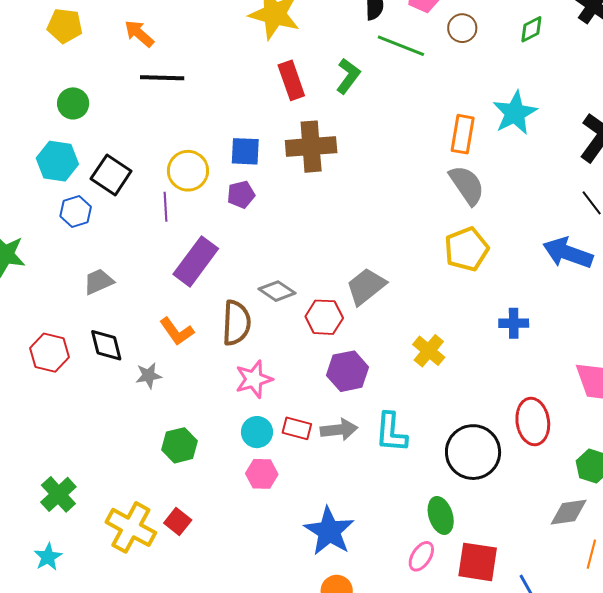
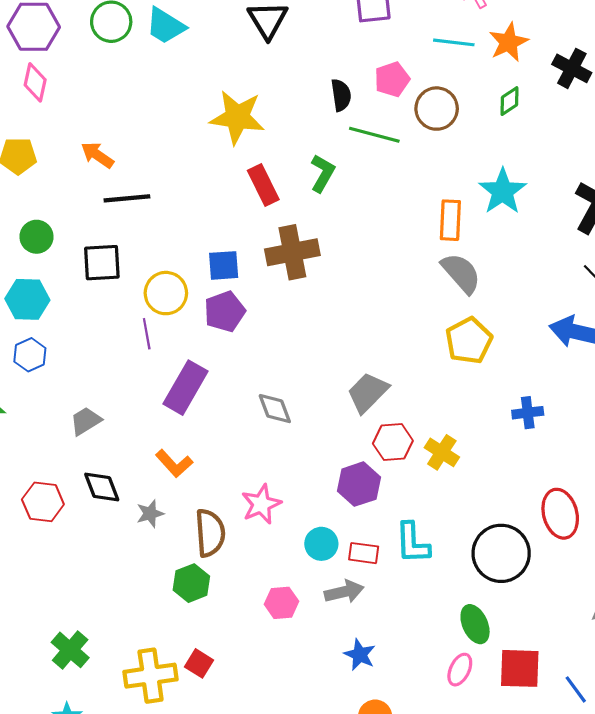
brown circle: (462, 28) -> (437, 109), size x1.4
black square: (111, 175) -> (102, 263), moved, turned -30
purple pentagon: (241, 195) -> (225, 311), size x1.4
blue hexagon: (76, 211) -> (30, 355), moved
gray diamond: (277, 291) -> (275, 409), turned 42
red hexagon: (324, 317) -> (393, 442), moved
brown semicircle: (236, 323) -> (210, 533), moved
red rectangle: (297, 428) -> (364, 553), moved
gray arrow: (339, 430) -> (344, 592), moved
cyan circle: (257, 432) -> (321, 544), moved
yellow cross: (131, 527) -> (151, 676), turned -30
blue star: (329, 531) -> (360, 655), size x0.6

